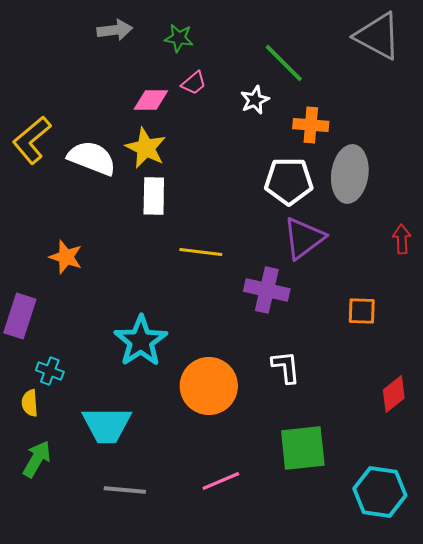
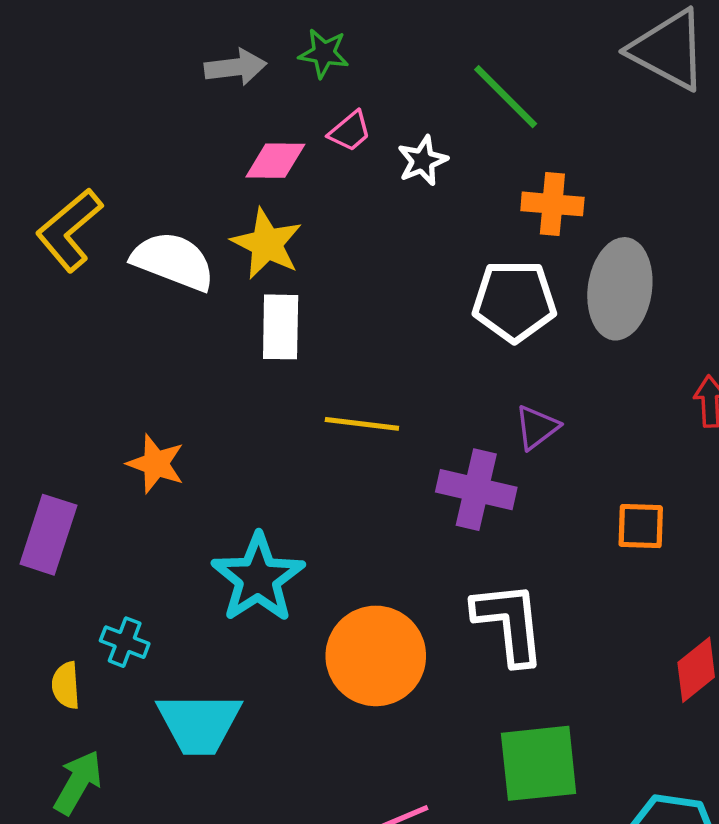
gray arrow: (115, 30) -> (236, 67), moved
white star: (255, 100) -> (423, 161), moved
purple triangle: (304, 238) -> (537, 427), moved, size x0.6
orange star: (66, 257) -> (156, 464), moved
white L-shape: (286, 367) -> (509, 623), size x1.5
cyan cross: (50, 371) -> (125, 642), moved

